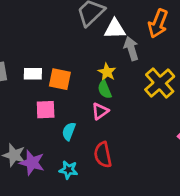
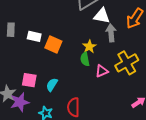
pink square: (46, 110) -> (29, 80), moved
pink triangle: (100, 111) -> (102, 71), moved
purple star: (32, 163) -> (20, 102), turned 30

